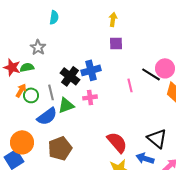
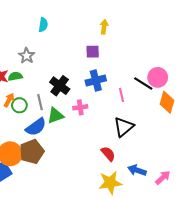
purple square: (116, 43) -> (93, 52), moved
blue cross: (91, 70) -> (96, 80), moved
black triangle: (157, 138) -> (124, 127), moved, turned 40
red semicircle: (117, 142) -> (108, 154), size x0.7
brown pentagon: (60, 148) -> (32, 152), moved

